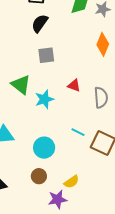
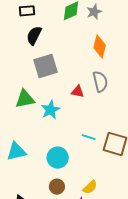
gray square: (46, 55) -> (45, 66), size x1.4
green triangle: (21, 85) -> (25, 99), turned -40
gray semicircle: (101, 98) -> (100, 82), moved

